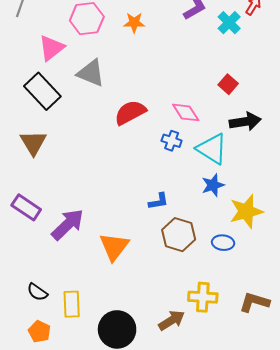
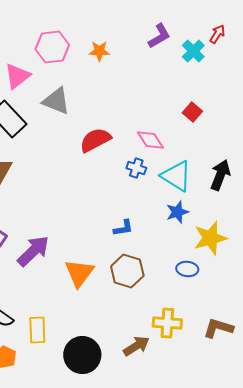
black arrow: (245, 122) -> (220, 175), moved, turned -60
brown hexagon: (179, 235) -> (127, 271), moved

